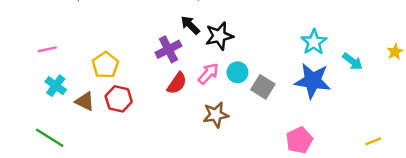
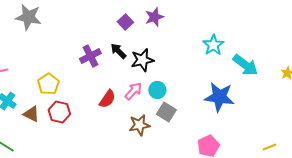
cyan star: (314, 42) -> (213, 45), moved
purple cross: (168, 49) -> (90, 56), moved
cyan arrow: (353, 61) -> (245, 65), moved, size x1.5
gray square: (263, 87) -> (166, 112), moved

